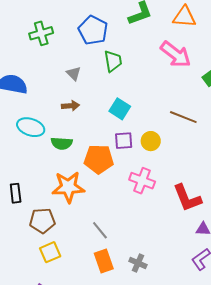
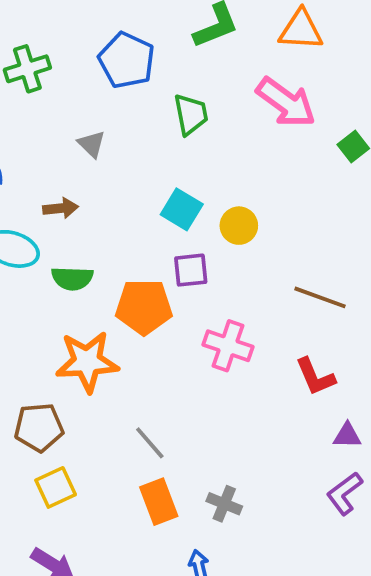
green trapezoid: (113, 61) -> (191, 114), moved
brown arrow: (70, 106) -> (60, 208), moved
brown line: (183, 117) -> (320, 297), moved
yellow circle: (151, 141) -> (239, 226), moved
red L-shape: (187, 198) -> (315, 377), size x0.7

